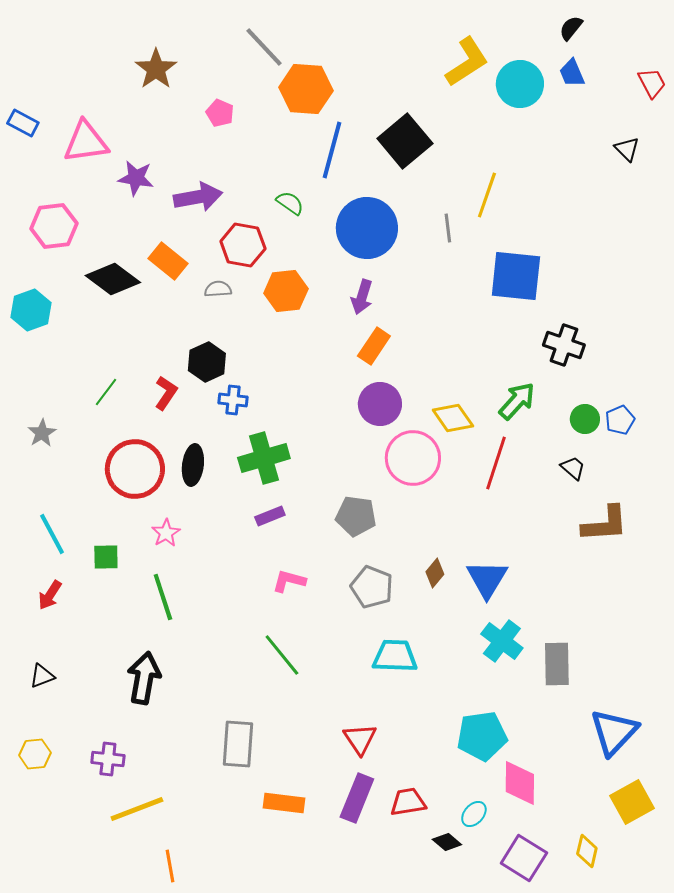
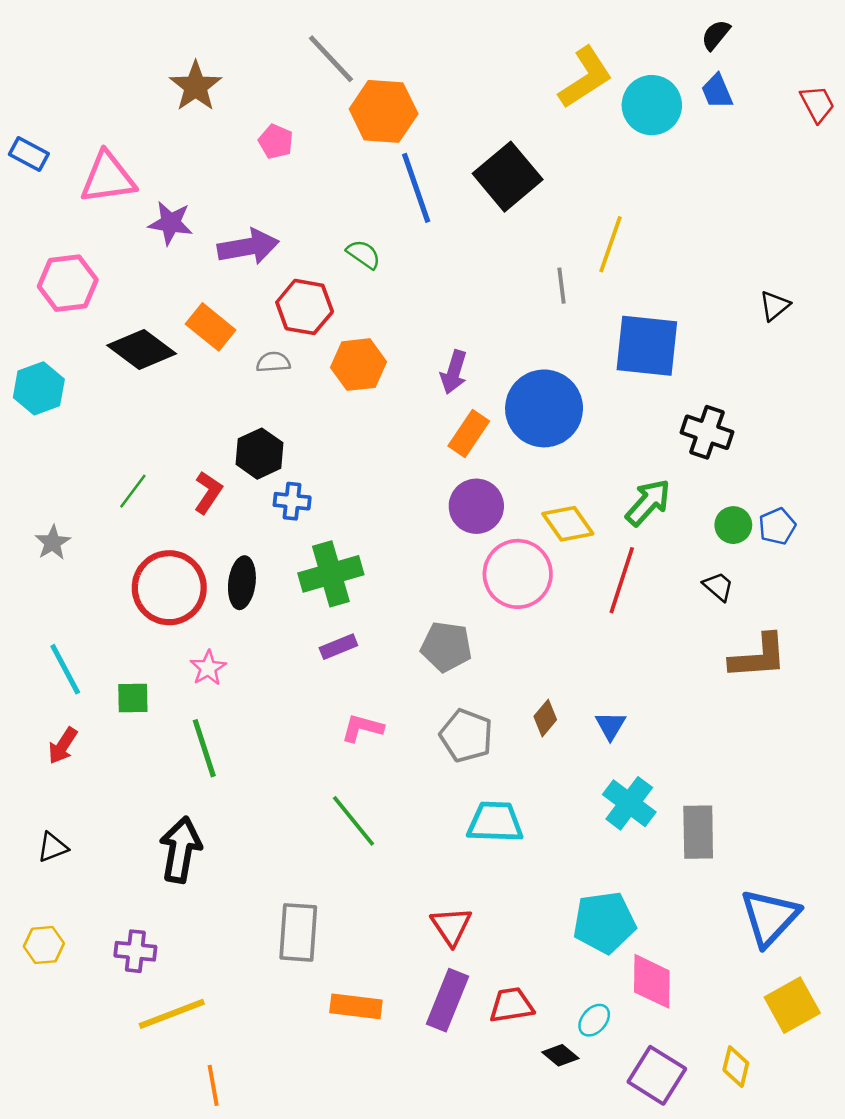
black triangle: (627, 149) -> (775, 306), moved, turned 36
blue line: (332, 150) -> (416, 188), turned -34
blue circle: (367, 228) -> (544, 408), moved
blue triangle: (487, 579) -> (610, 726), size x0.6

